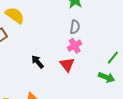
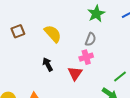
yellow semicircle: (15, 15) -> (53, 34), moved

